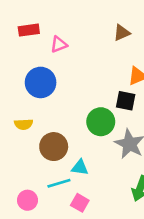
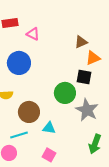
brown triangle: (122, 33) -> (81, 42), moved
pink triangle: (59, 44) -> (33, 34), turned 48
cyan line: (59, 183) -> (19, 135), moved

